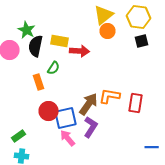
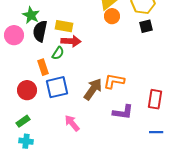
red arrow: (80, 51) -> (71, 41), moved
red rectangle: (136, 103) -> (155, 99), moved
red circle: (48, 111) -> (27, 90), moved
blue square: (66, 118) -> (57, 87), moved
purple L-shape: (90, 127) -> (123, 112), moved, turned 65

